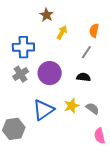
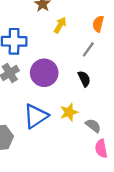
black semicircle: (83, 77) -> (84, 79), turned 56
gray semicircle: (92, 108) -> (93, 126), moved

